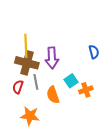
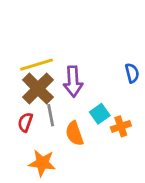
yellow line: (26, 46) -> (37, 65), turned 75
brown cross: (27, 63) -> (38, 89), turned 30

